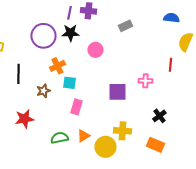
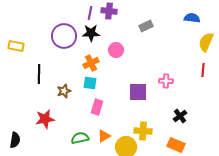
red line: (170, 65) -> (203, 70), moved
orange cross: (57, 66) -> (91, 63), moved

